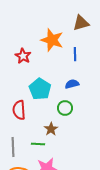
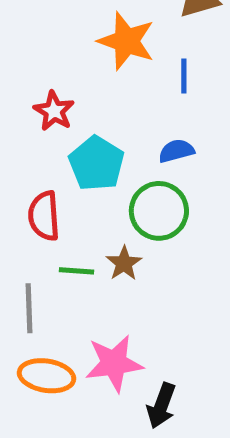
red star: (23, 56) -> (54, 111), moved
green circle: (65, 108) -> (159, 211), size x1.5
green line: (38, 144) -> (76, 271), moved

